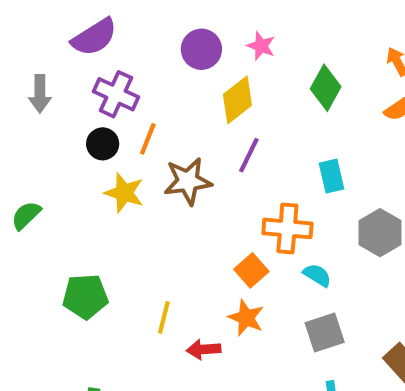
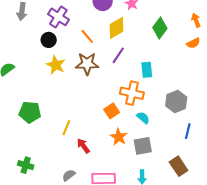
orange line: (148, 139) -> (87, 36), moved, turned -70
cyan rectangle: (332, 176) -> (147, 70), moved
orange star: (246, 318) -> (119, 137), moved
red arrow: (204, 349) -> (83, 146), turned 49

